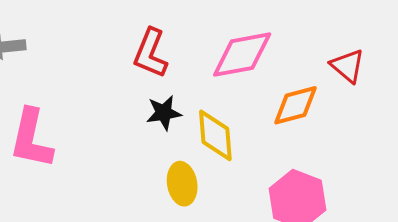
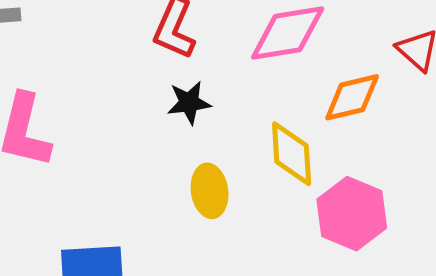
yellow diamond: (215, 135) -> (292, 154), moved

